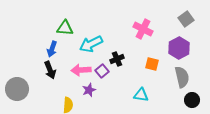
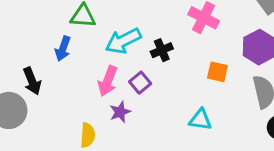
black cross: (117, 59) -> (162, 50), moved
black arrow: (50, 70) -> (32, 81), moved
pink arrow: (81, 70) -> (108, 81), turned -66

